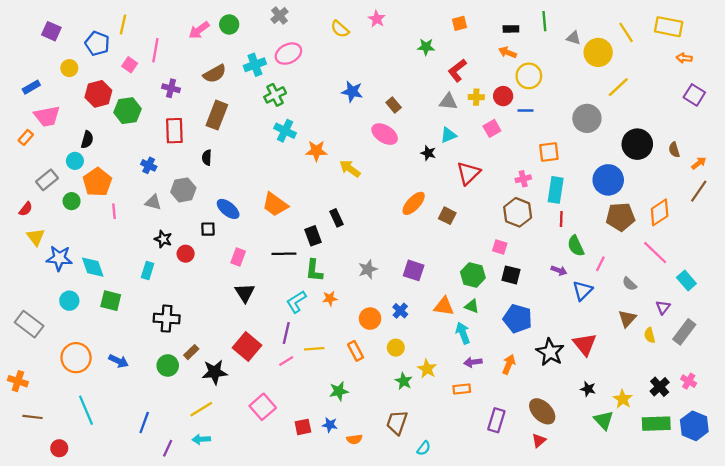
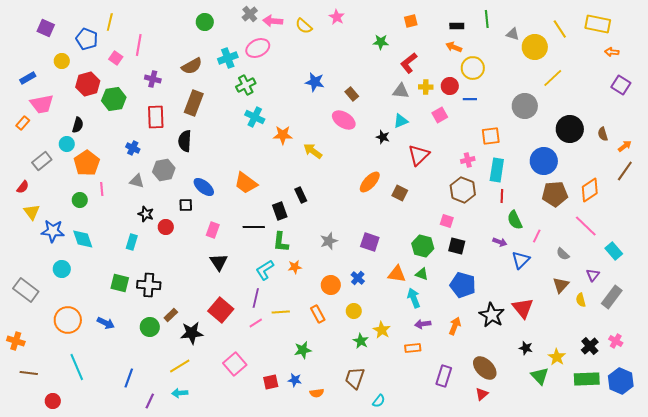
pink arrow: (199, 30) -> (273, 21), moved, turned 42
black semicircle: (207, 158) -> (185, 141), size x1.5
green circle: (72, 201) -> (80, 200), moved
green square: (111, 301) -> (120, 283), moved

